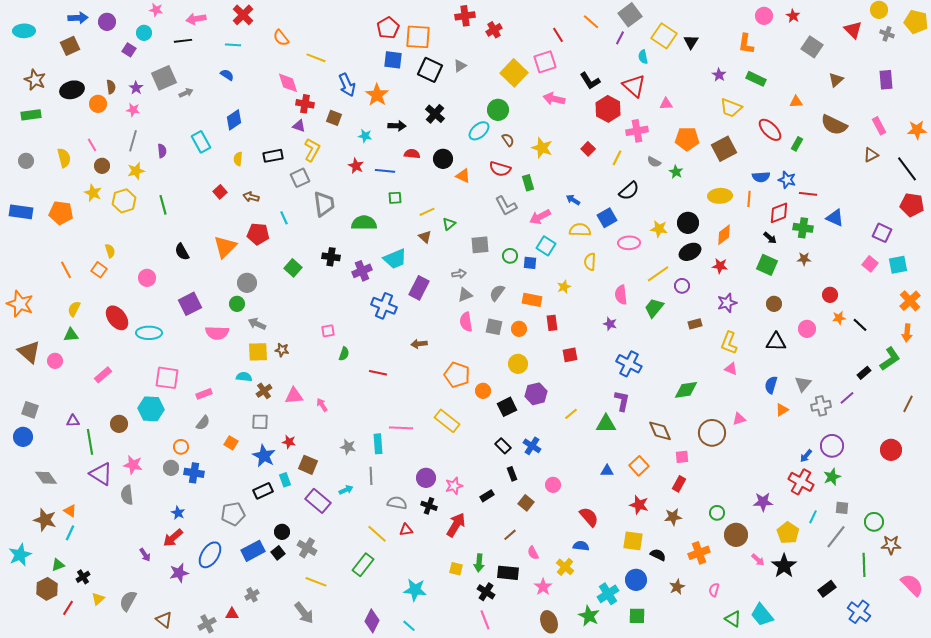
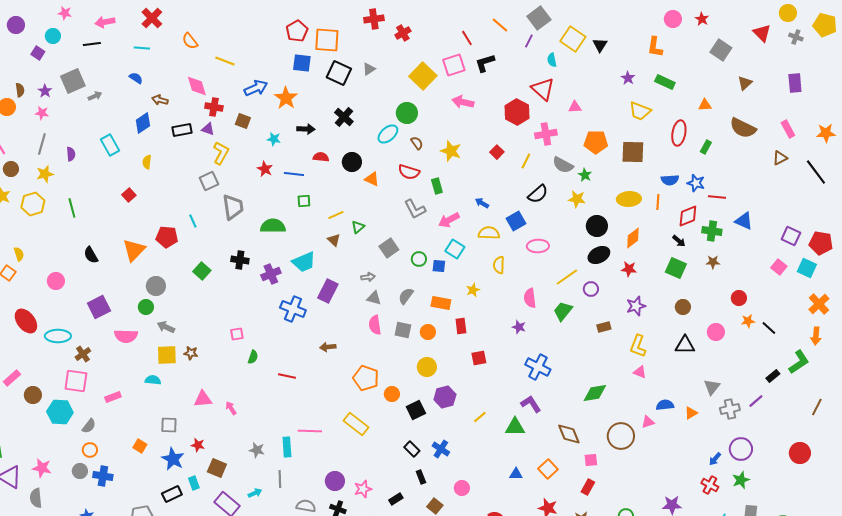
black L-shape: (590, 81) -> (485, 63), moved, turned 105
blue arrow: (347, 85) -> (256, 88), turned -90
red ellipse: (770, 130) -> (679, 133), turned 55
brown square: (724, 149) -> (633, 152), turned 30
black rectangle: (273, 156) -> (182, 130), moved
gray semicircle: (654, 162) -> (563, 165), size x1.5
brown arrow: (251, 197) -> (160, 100), moved
red pentagon: (912, 205) -> (821, 243), moved
yellow star: (659, 229) -> (577, 199), moved
gray square: (480, 245) -> (389, 248), turned -30
cyan square: (898, 265) -> (807, 268), turned 36
gray triangle: (465, 295) -> (374, 298), turned 35
blue semicircle: (771, 385) -> (665, 405), moved, turned 66
brown cross: (264, 391) -> (83, 354), moved
purple L-shape: (622, 401) -> (531, 404), turned -45
gray semicircle: (203, 423) -> (89, 426), moved
brown circle: (119, 424) -> (33, 395), moved
red cross: (801, 482) -> (710, 485), size x0.7

